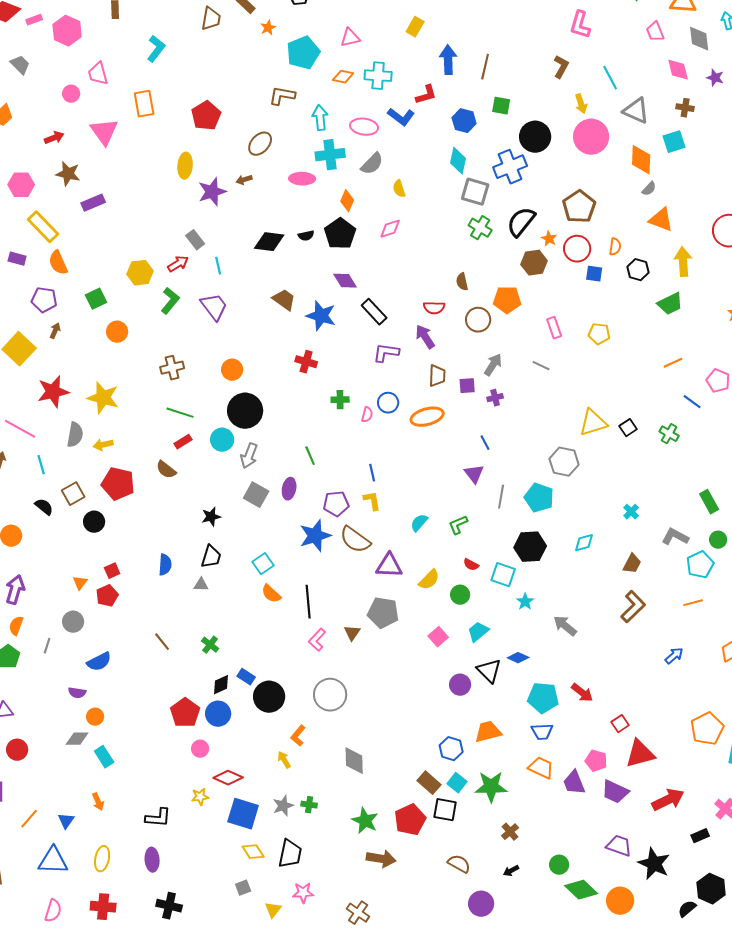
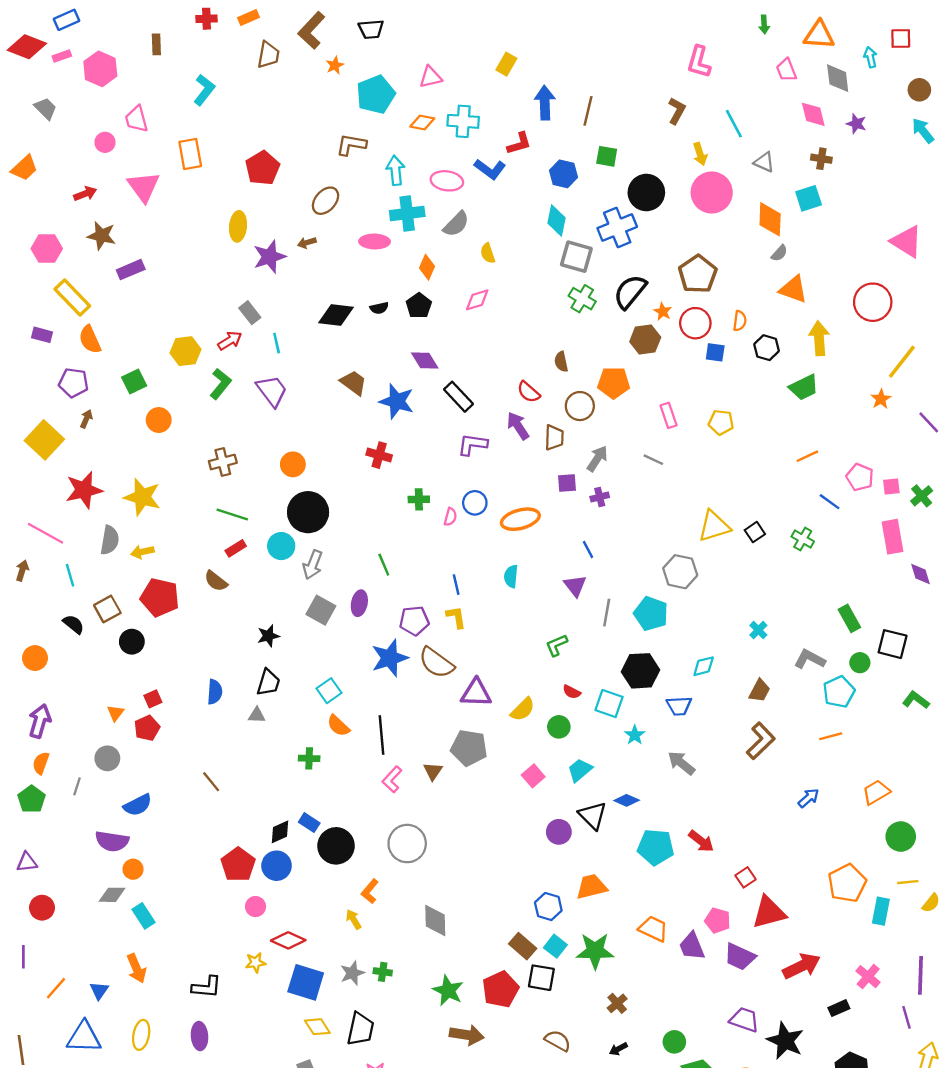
gray triangle: (636, 111) -> (764, 162), size x0.7
black pentagon: (340, 234) -> (419, 306), size x0.7
red semicircle: (434, 308) -> (529, 392), turned 40
brown trapezoid: (437, 376) -> (554, 438), moved
cyan semicircle: (419, 523) -> (511, 576), moved, turned -36
green cross: (210, 645) -> (309, 758), moved, turned -36
purple semicircle: (77, 693) -> (112, 841), size x1.6
blue trapezoid: (542, 732) -> (679, 706), moved
orange arrow: (98, 802) -> (137, 968), size x1.4

